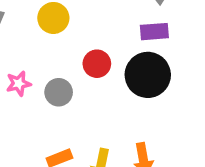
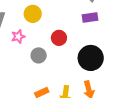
black circle: (148, 75) -> (91, 58), moved
pink star: (19, 84) -> (18, 37), moved

